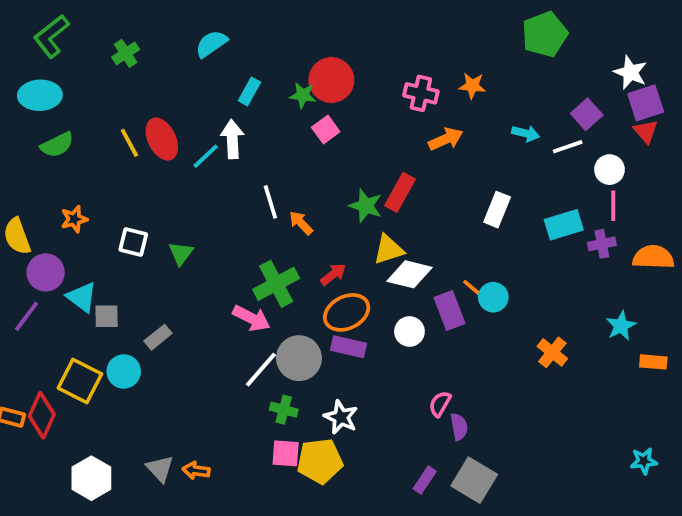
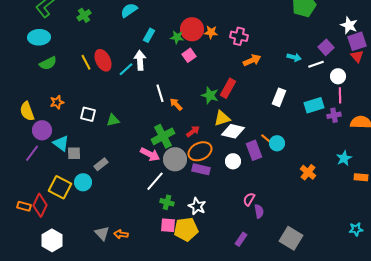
orange star: (472, 86) -> (211, 32), moved
green triangle: (181, 253) -> (113, 120), turned 40
gray circle: (299, 358) -> (175, 159), moved
white hexagon: (91, 478) -> (52, 240), moved
gray square: (474, 480) -> (291, 238), moved

